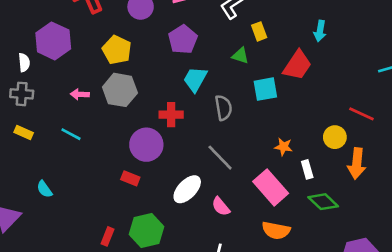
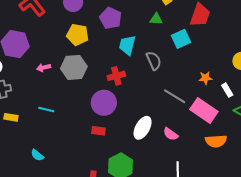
yellow pentagon: (117, 50) -> (77, 35), moved
pink arrow: (80, 94) -> (44, 68), moved
gray line: (220, 158) -> (175, 96), moved

